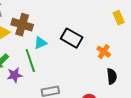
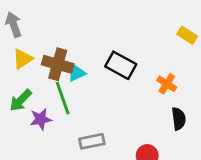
yellow rectangle: (119, 18) -> (187, 35), turned -32
brown cross: (22, 25) -> (58, 64), moved

